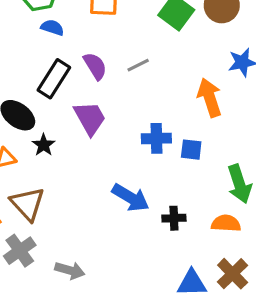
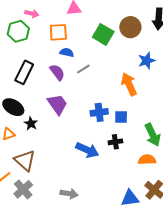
blue semicircle: (52, 27) -> (67, 52), moved
black rectangle: (54, 79) -> (24, 72), moved
black cross: (174, 218) -> (115, 142), moved
gray arrow: (70, 270) -> (69, 194), moved

